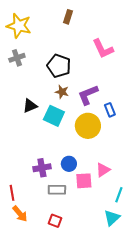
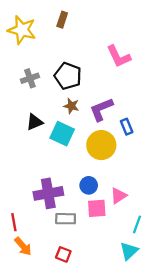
brown rectangle: (68, 17) -> (62, 20), moved
gray cross: (17, 58) -> (30, 78), moved
blue circle: (69, 164) -> (89, 185), moved
purple cross: (42, 168) -> (48, 193), size x1.4

